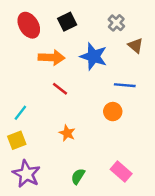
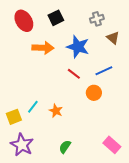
gray cross: (116, 23) -> (97, 19), turned 32
blue line: (125, 85) -> (104, 71), turned -30
red line: (60, 89) -> (74, 74), moved
cyan line: (20, 113) -> (33, 107), moved
pink rectangle: (121, 172) -> (112, 145), moved

